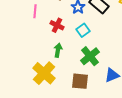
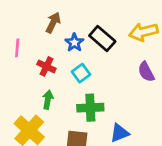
green cross: (90, 56) -> (90, 108), turned 36

